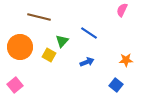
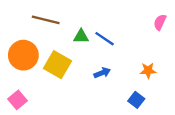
pink semicircle: (122, 10) -> (160, 22), moved
green triangle: (62, 41) -> (81, 36), moved, turned 48
yellow square: (49, 55) -> (57, 65), size x1.6

